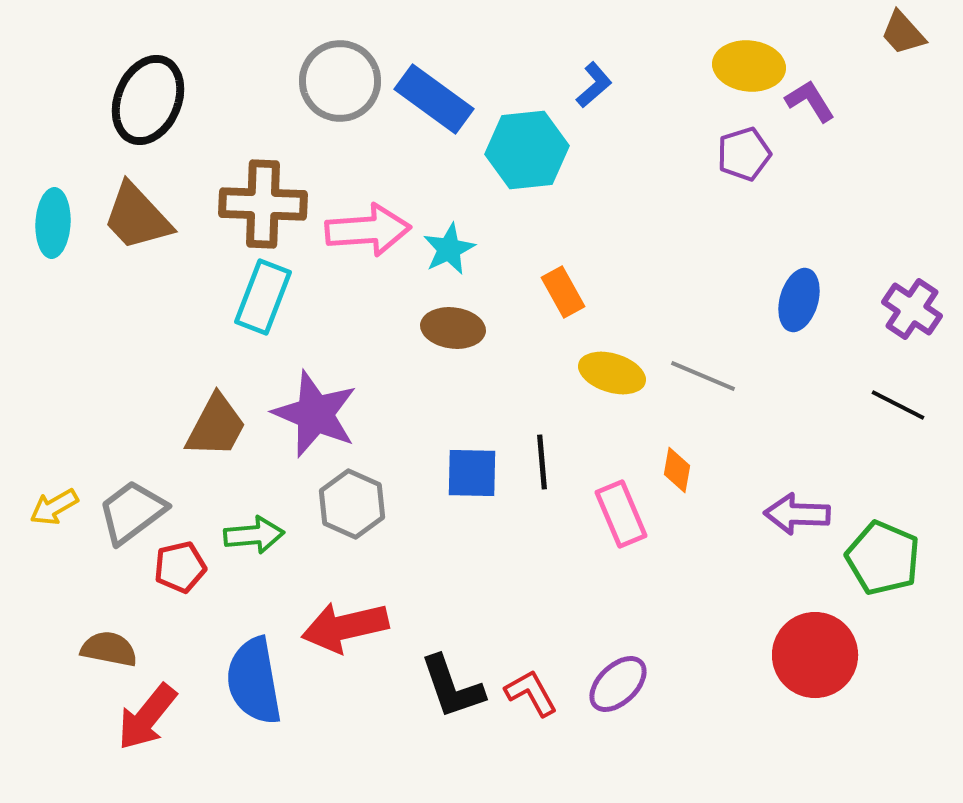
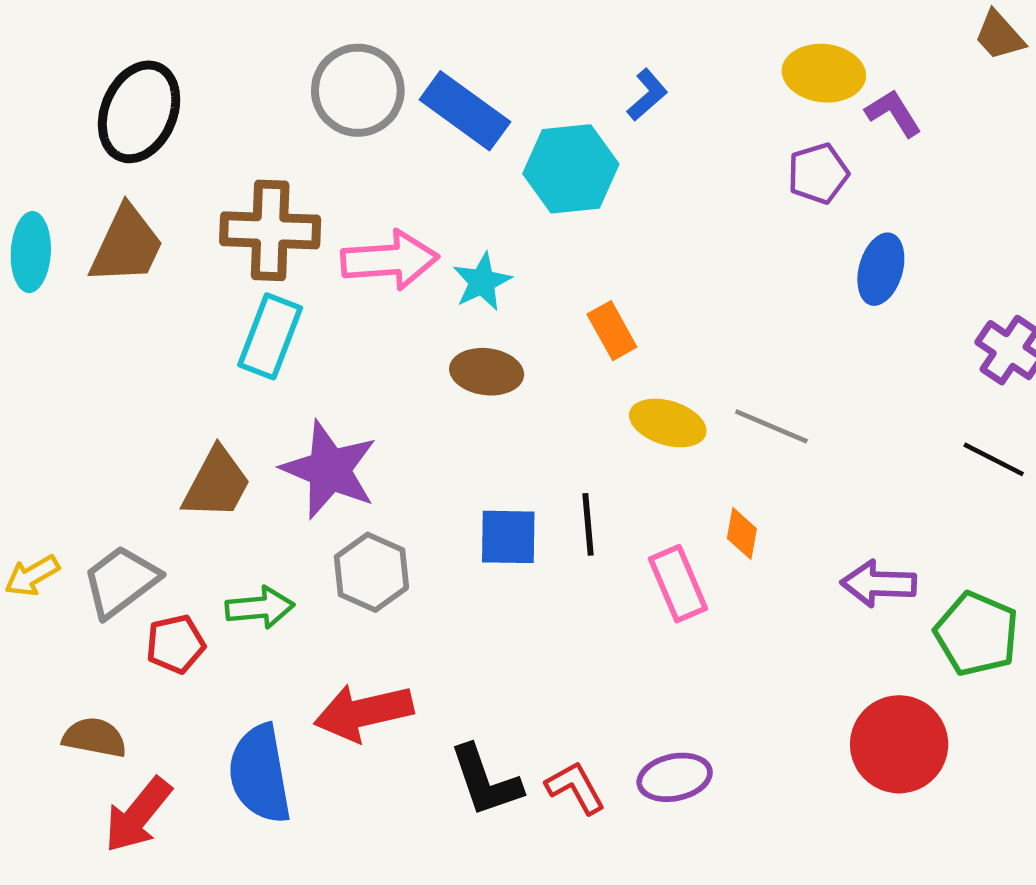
brown trapezoid: (137, 217) -> (127, 245), turned -112
blue ellipse: (799, 300) -> (881, 269), moved
purple ellipse: (618, 684) -> (675, 777), turned 32

